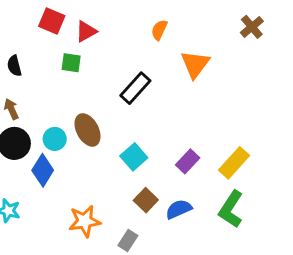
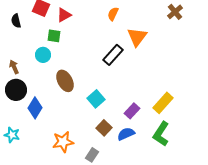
black semicircle: (14, 66) -> (16, 21), moved
black rectangle: (135, 88) -> (113, 55), moved
cyan circle: (55, 139) -> (43, 55), moved
purple rectangle: (188, 161) -> (132, 111), moved

